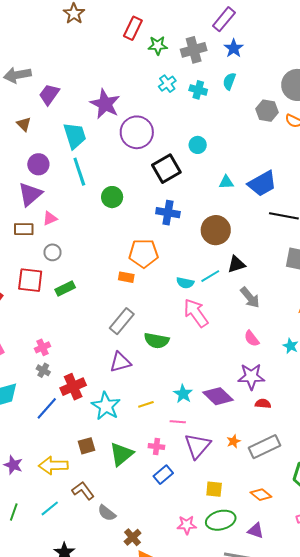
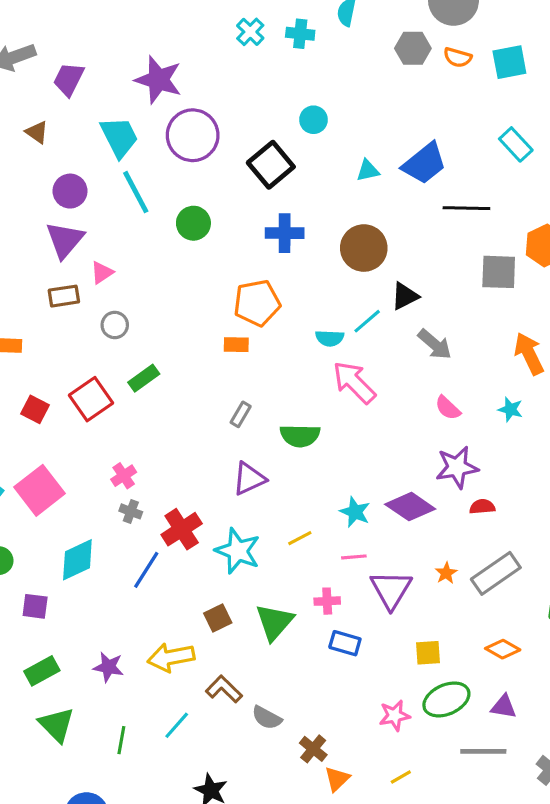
purple circle: (137, 132) -> (193, 135), moved
red square: (30, 280) -> (91, 399), moved, turned -32
gray rectangle: (122, 321) -> (241, 414), size x0.6
blue rectangle: (163, 475) -> (345, 643), turned 66

